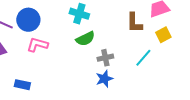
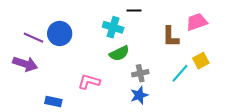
yellow square: (163, 35) -> (201, 61), moved
pink L-shape: (37, 45) -> (89, 82), moved

